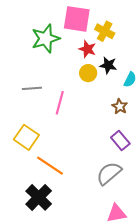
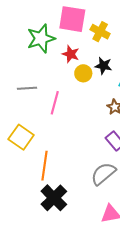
red star: (87, 49) -> (71, 54), moved
orange line: (50, 166) -> (44, 166), turned 64
black cross: (39, 197) -> (54, 198), moved

